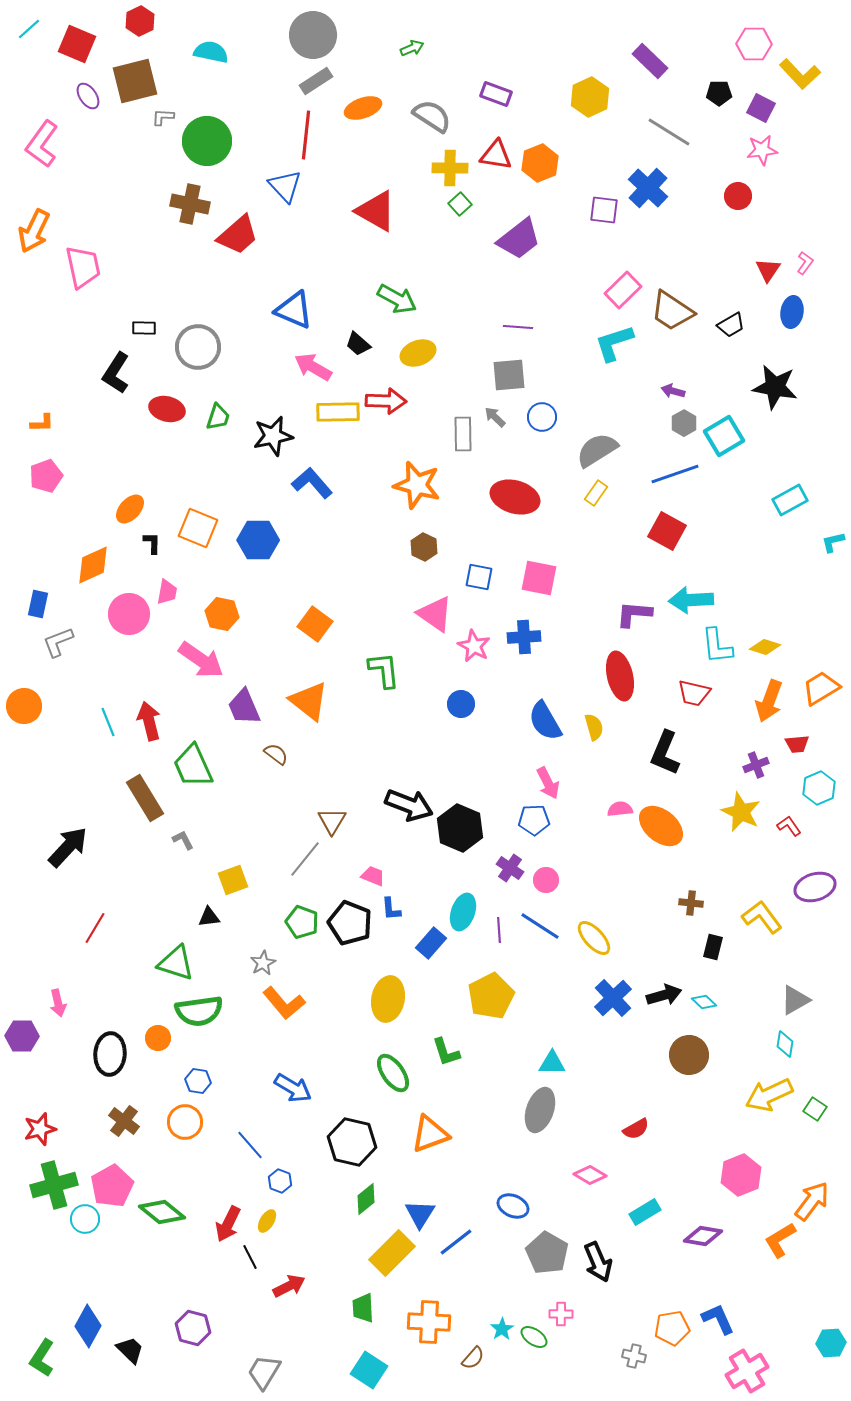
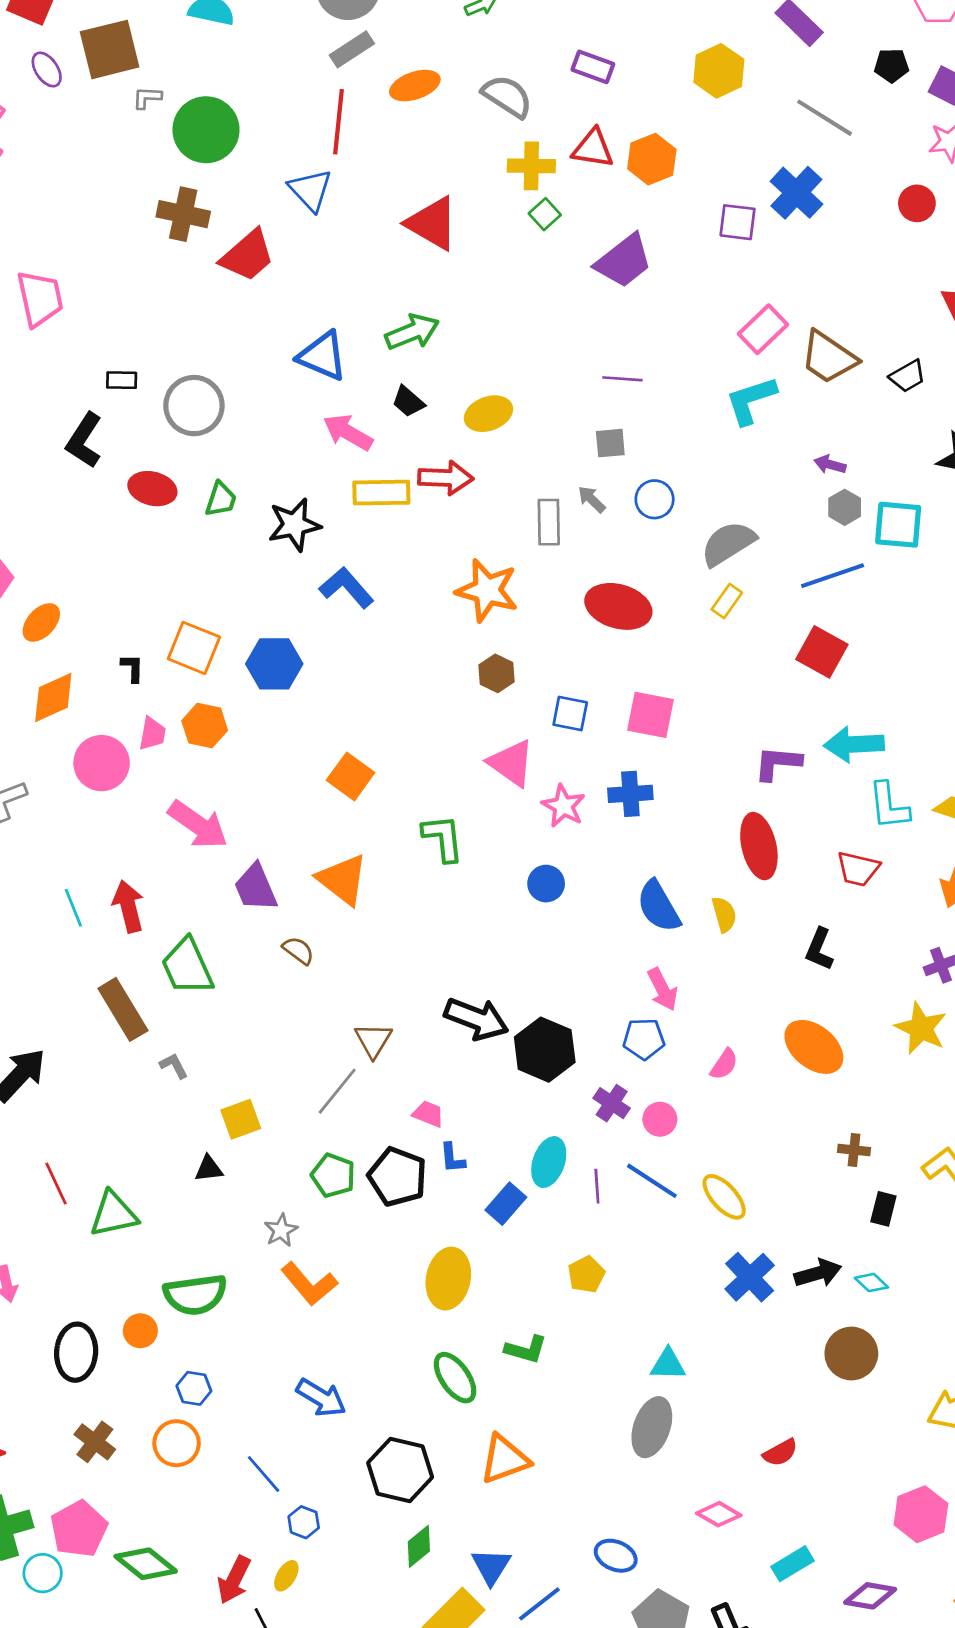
green arrow: (397, 299) -> (412, 332), moved, turned -51
gray square: (509, 375) -> (610, 443), size x0.7
cyan square: (724, 436) -> (898, 525), turned 36
orange ellipse: (130, 509) -> (41, 622), moved
orange hexagon: (222, 614) -> (205, 726), moved
black L-shape: (665, 753) -> (819, 949), size x0.7
pink semicircle: (620, 809) -> (724, 1064), moved, turned 130
red line: (95, 928) -> (56, 1183), turned -56
green triangle: (176, 963) -> (114, 1214), moved, turned -30
yellow pentagon: (491, 996) -> (586, 1275), size x0.6
green L-shape: (446, 1052) -> (526, 1349), turned -56

